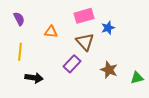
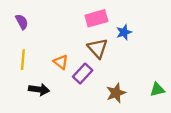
orange triangle: (51, 32) -> (61, 62), moved, turned 32
brown star: (109, 70) -> (116, 93), moved, turned 30

